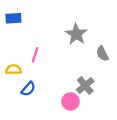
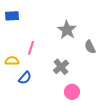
gray cross: (85, 86) -> (61, 67), moved
pink circle: (70, 101) -> (72, 92), moved

